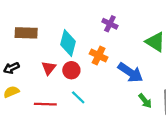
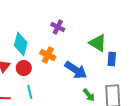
cyan line: (78, 97) -> (30, 92), turned 32

